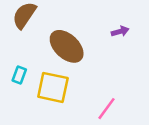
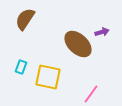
brown ellipse: (67, 46) -> (78, 44), moved

